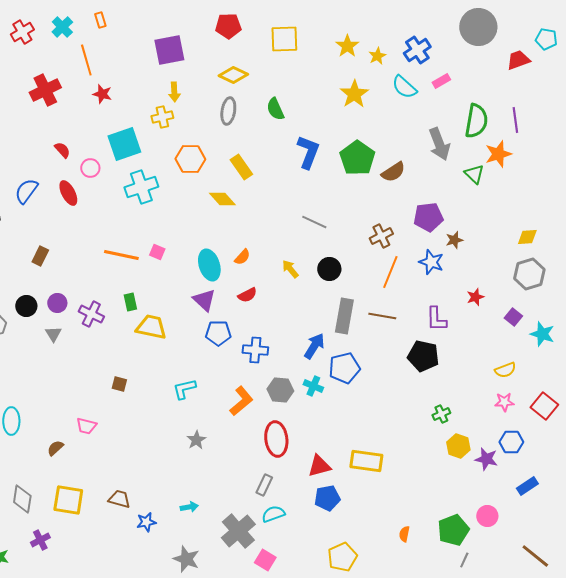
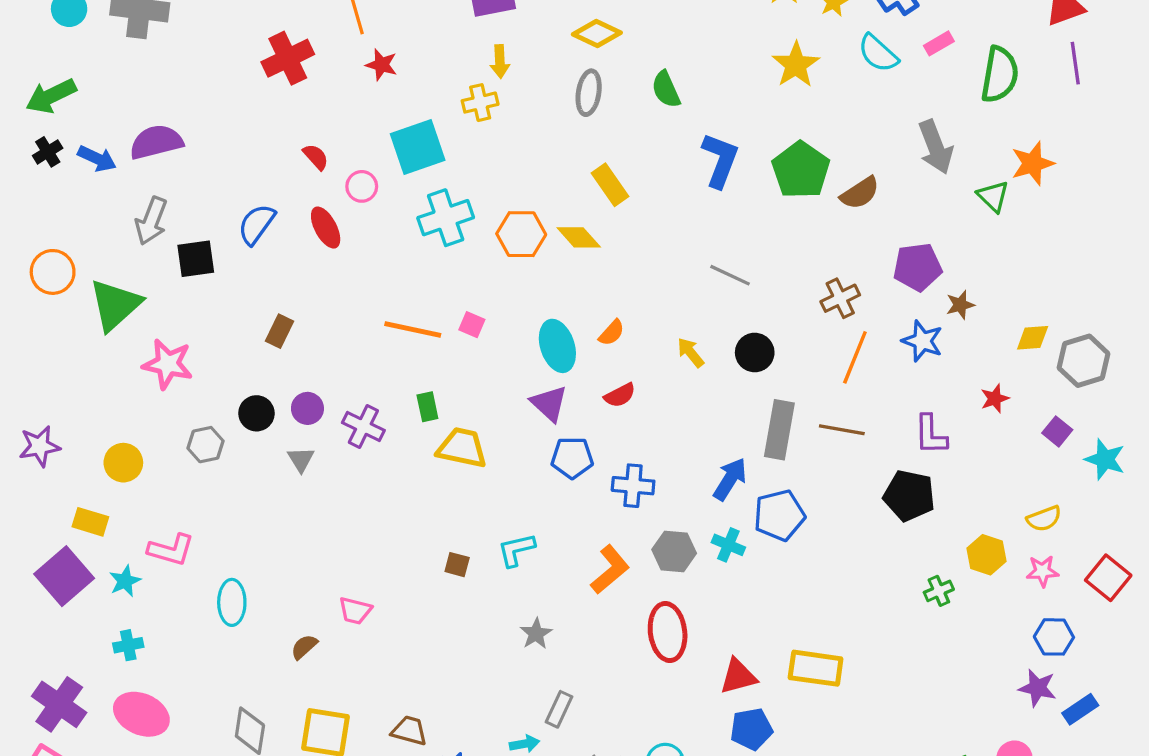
purple line: (515, 120) -> (1075, 63), moved
green semicircle: (476, 121) -> (1000, 75), moved
orange hexagon: (190, 159) -> (521, 234), moved
yellow diamond: (527, 237) -> (1033, 338), moved
brown square: (119, 384) -> (457, 565), moved
yellow hexagon: (458, 446) -> (987, 555), moved
purple star: (486, 459) -> (1037, 688), moved
gray rectangle: (264, 485) -> (559, 709), moved

